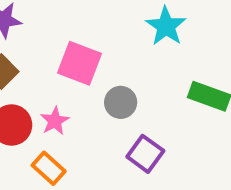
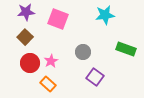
cyan star: (166, 26) -> (105, 15), turned 30
pink square: (79, 63) -> (58, 19), moved

